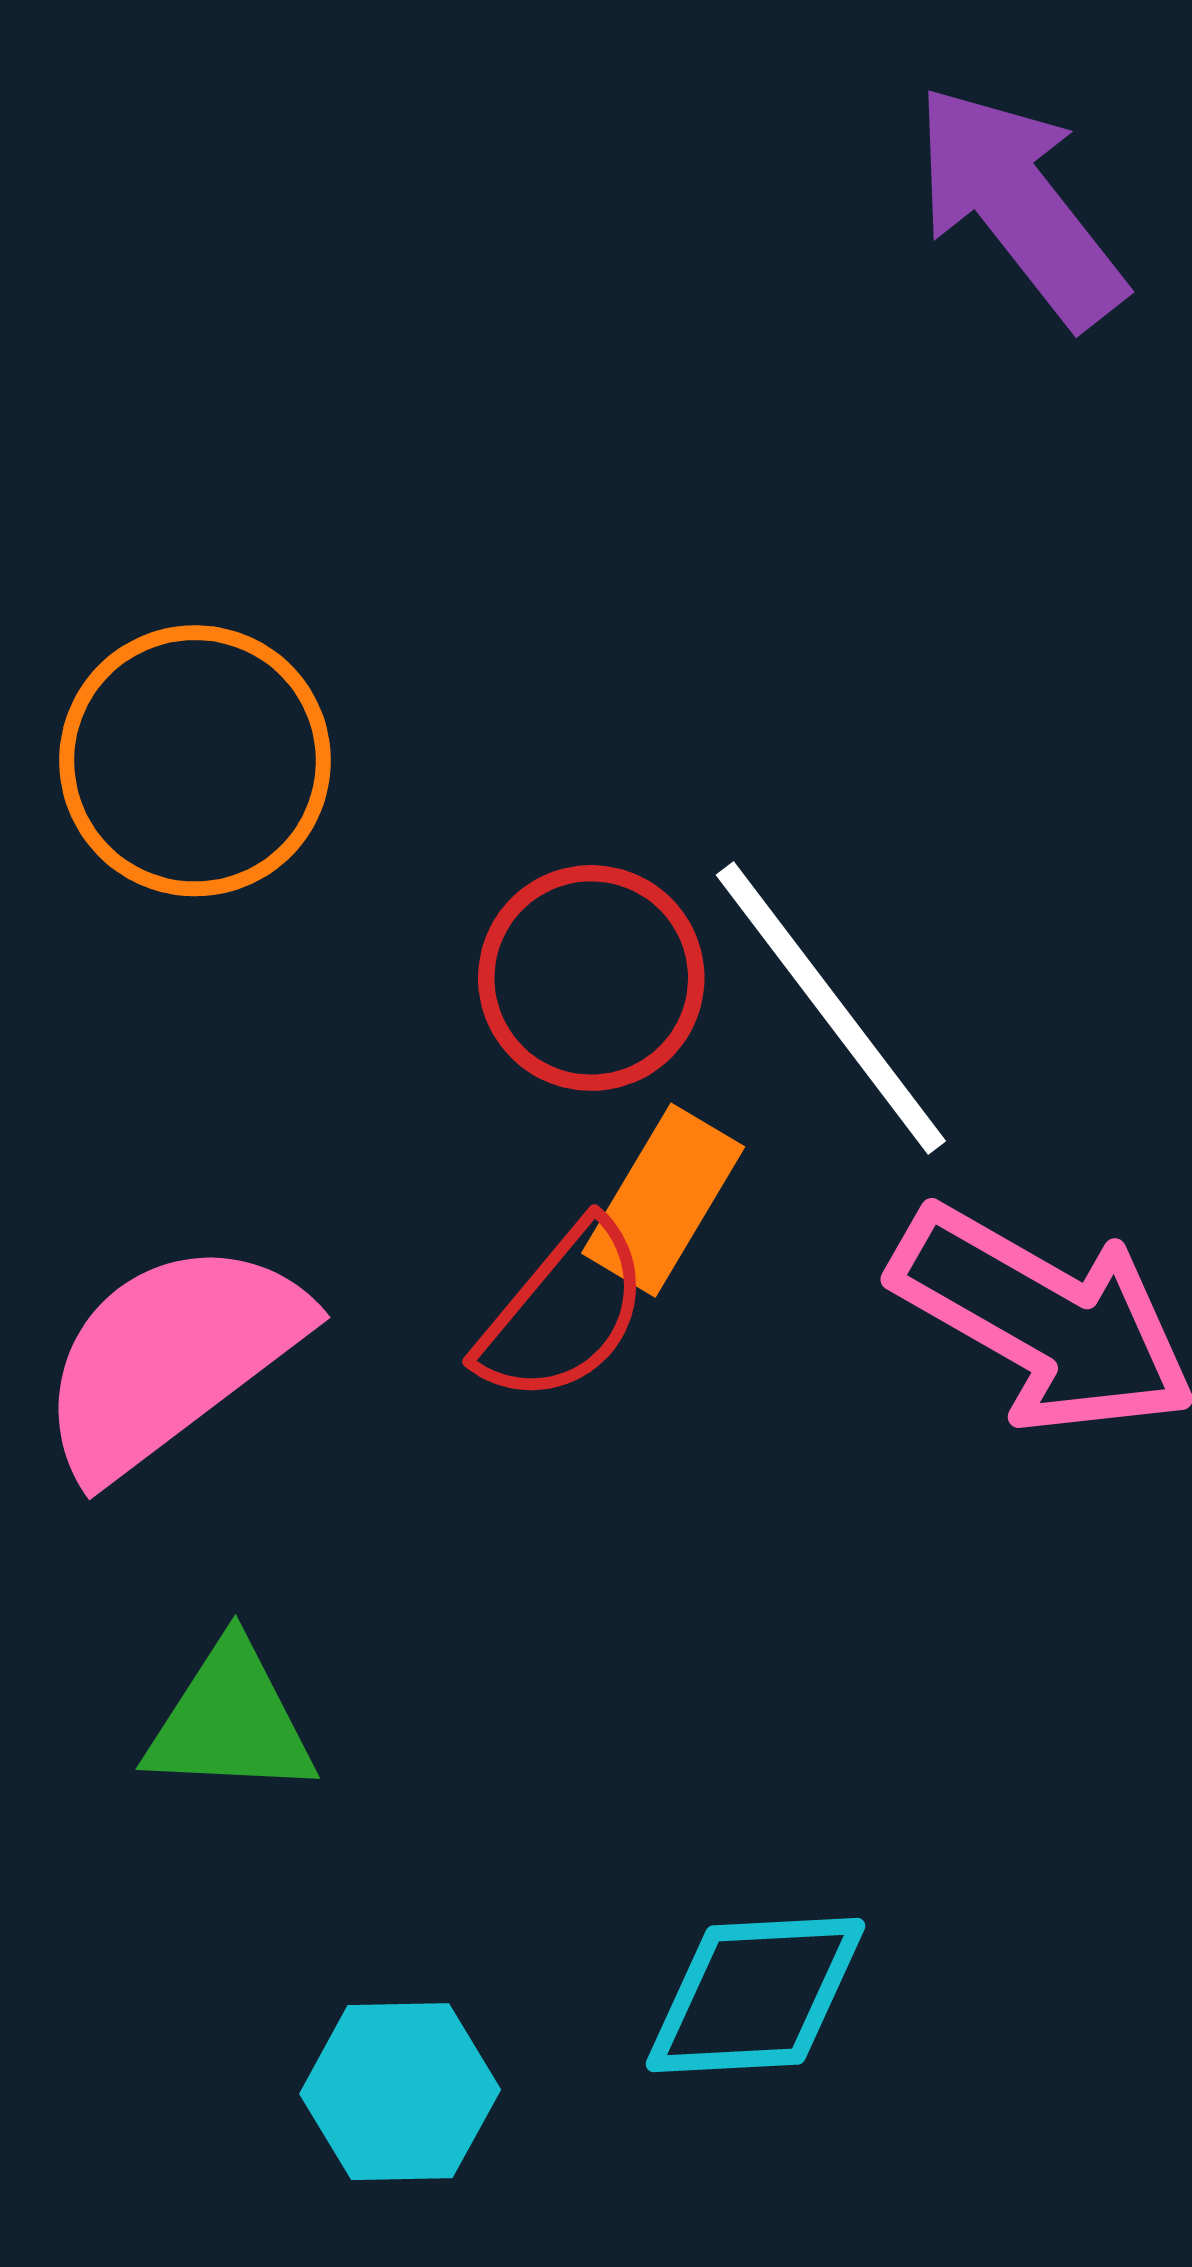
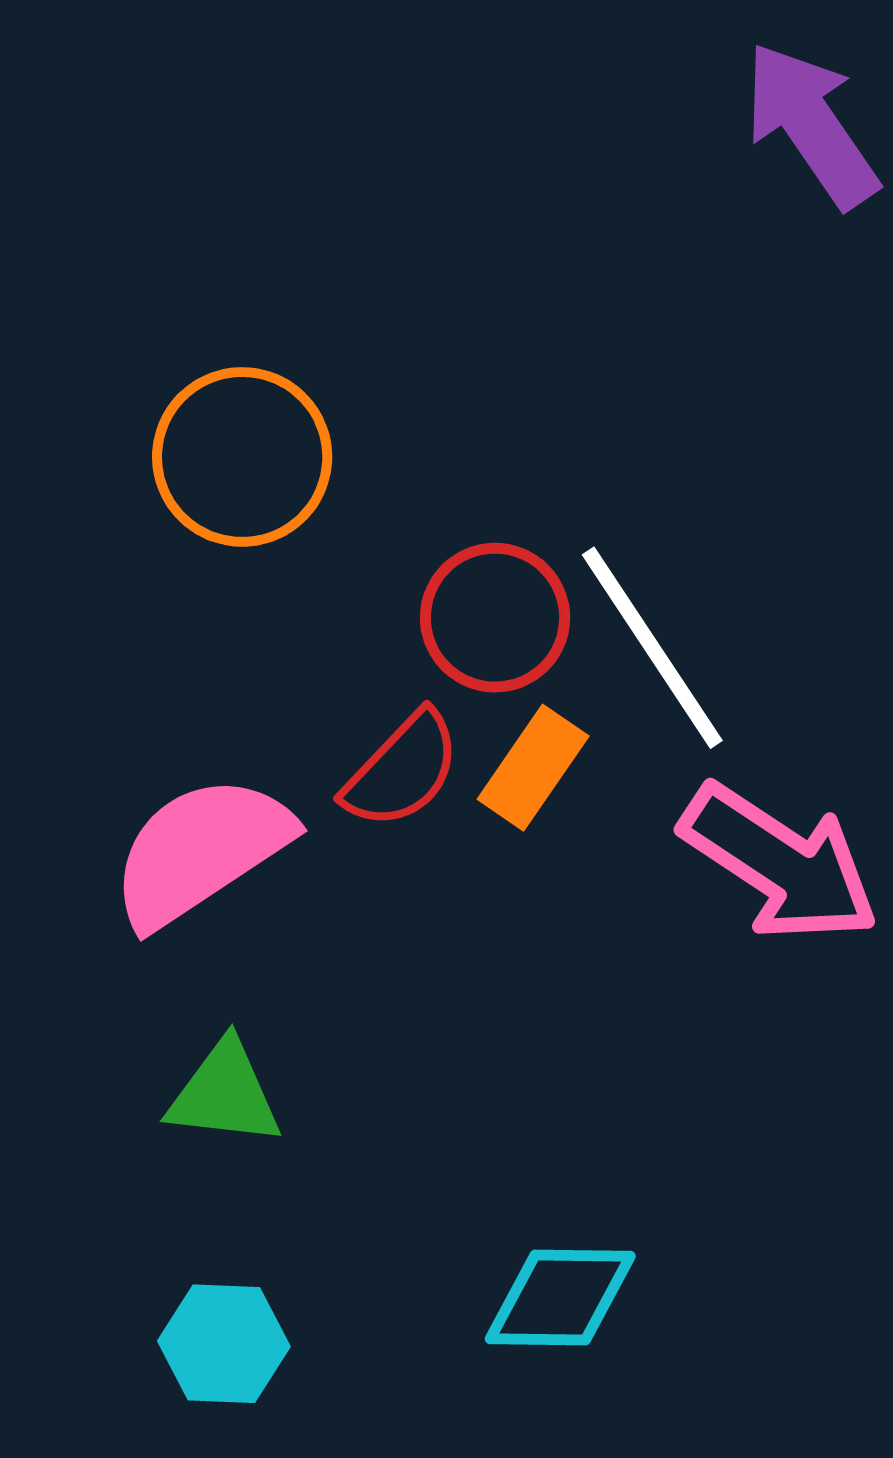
red semicircle: (563, 1313) -> (402, 770), moved
cyan hexagon: (400, 2092) -> (224, 1344), moved

